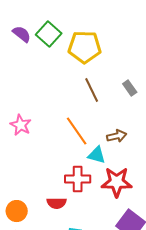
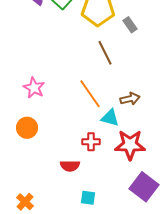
gray rectangle: (130, 88) -> (130, 25), moved
red cross: (78, 179) -> (91, 142), size x0.7
orange circle: (17, 211) -> (27, 128), moved

